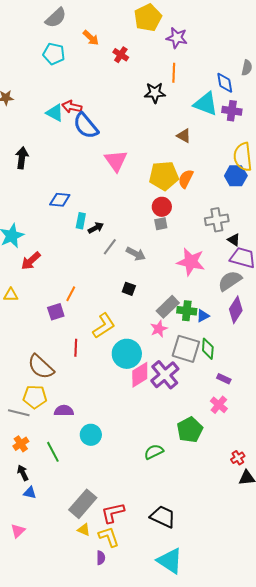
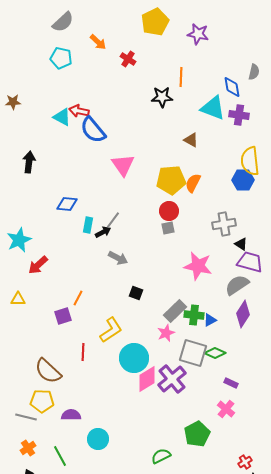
purple star: (177, 38) -> (198, 34), moved
gray line: (110, 247) -> (113, 220), moved
gray arrow: (136, 254) -> (118, 258), moved
green diamond: (208, 349) -> (215, 353), turned -70

